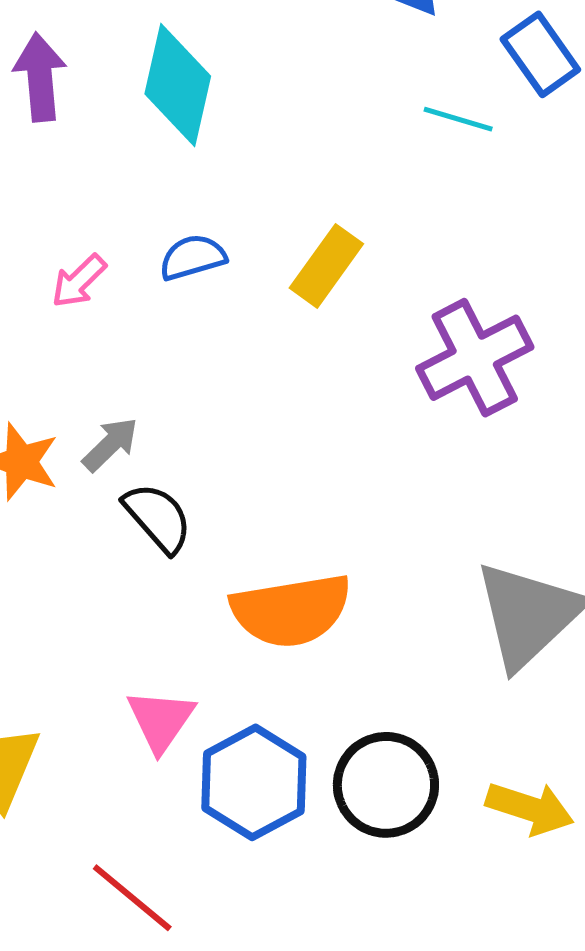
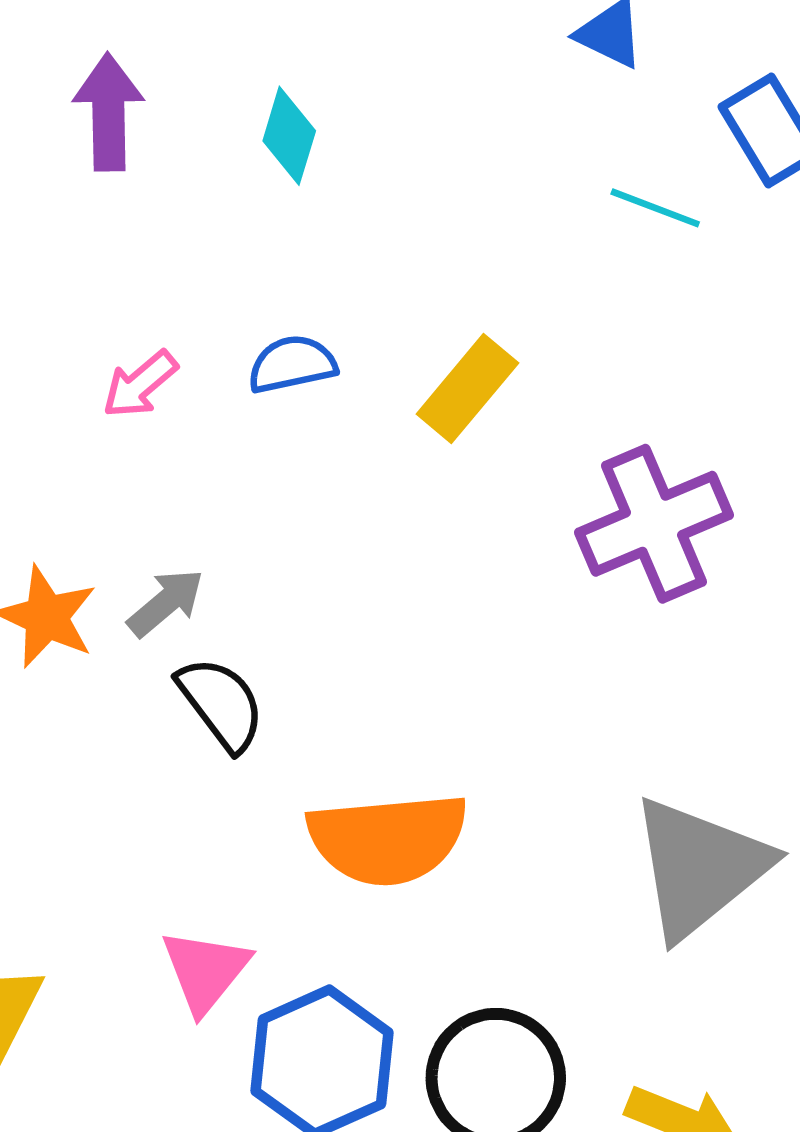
cyan diamond: (178, 85) -> (289, 136), size x0.6

